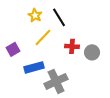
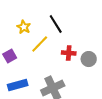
yellow star: (35, 15) -> (24, 27), moved
blue rectangle: (34, 67) -> (18, 85), moved

